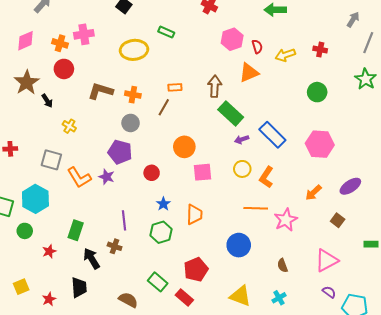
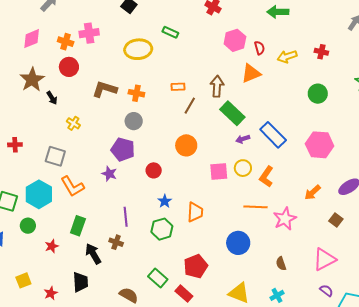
brown line: (164, 107) -> (190, 106), moved
pink square: (202, 172) -> (219, 172), moved
orange L-shape: (79, 178) -> (72, 186), moved

